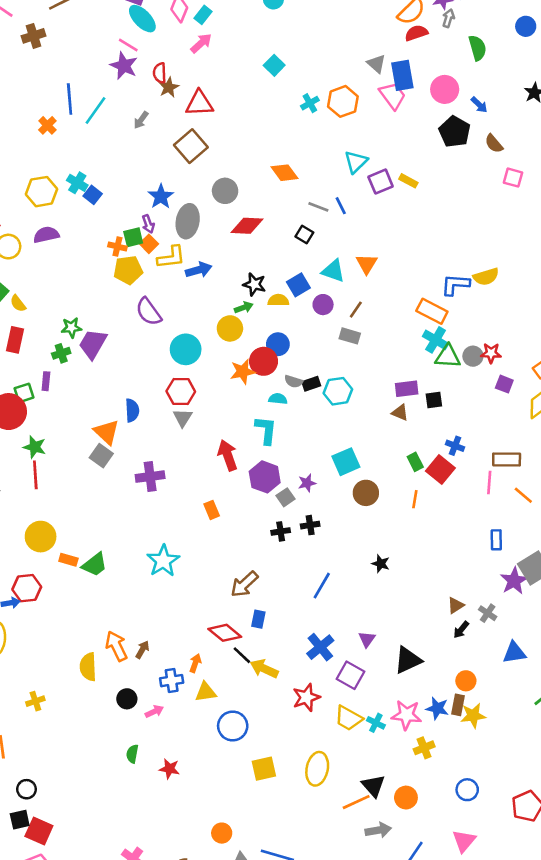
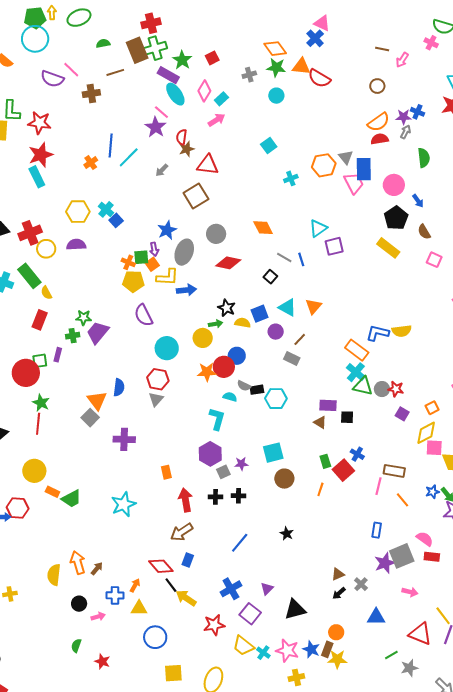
orange hexagon: (343, 101) -> (324, 165), moved
yellow rectangle: (408, 181) -> (388, 248), moved, size x1.6
red arrow: (228, 455) -> (185, 500), moved

